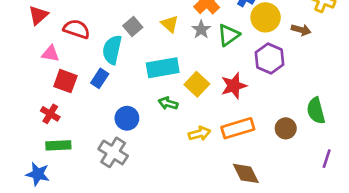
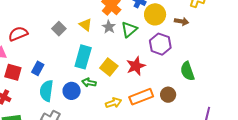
red semicircle: (77, 29) -> (18, 34), turned -36
cyan semicircle: (112, 50) -> (46, 91), moved
cyan rectangle: (163, 68) -> (83, 57), turned -60
green semicircle: (316, 111) -> (187, 71), moved
blue circle: (127, 118) -> (72, 91), moved
brown circle: (286, 128) -> (168, 95), moved

